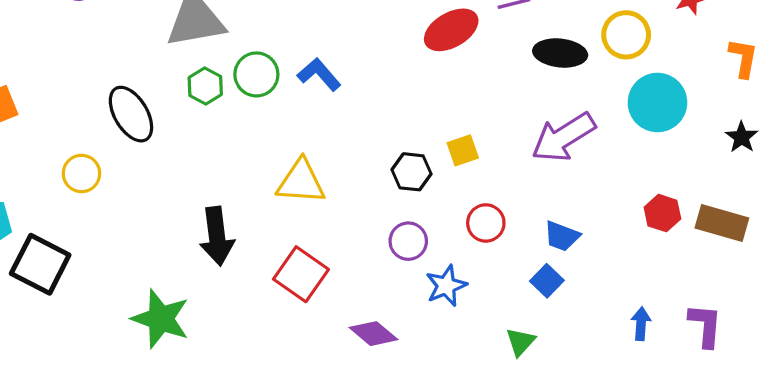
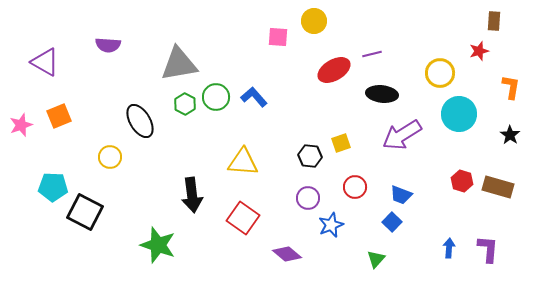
black ellipse: (560, 53) -> (382, 94), moved

